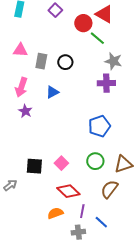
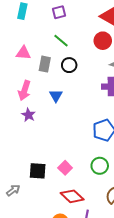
purple square: (55, 10) -> (59, 12), turned 32
red circle: (83, 23) -> (103, 41), moved
green line: (97, 38) -> (61, 41), moved
blue triangle: (52, 92) -> (56, 96), turned -32

